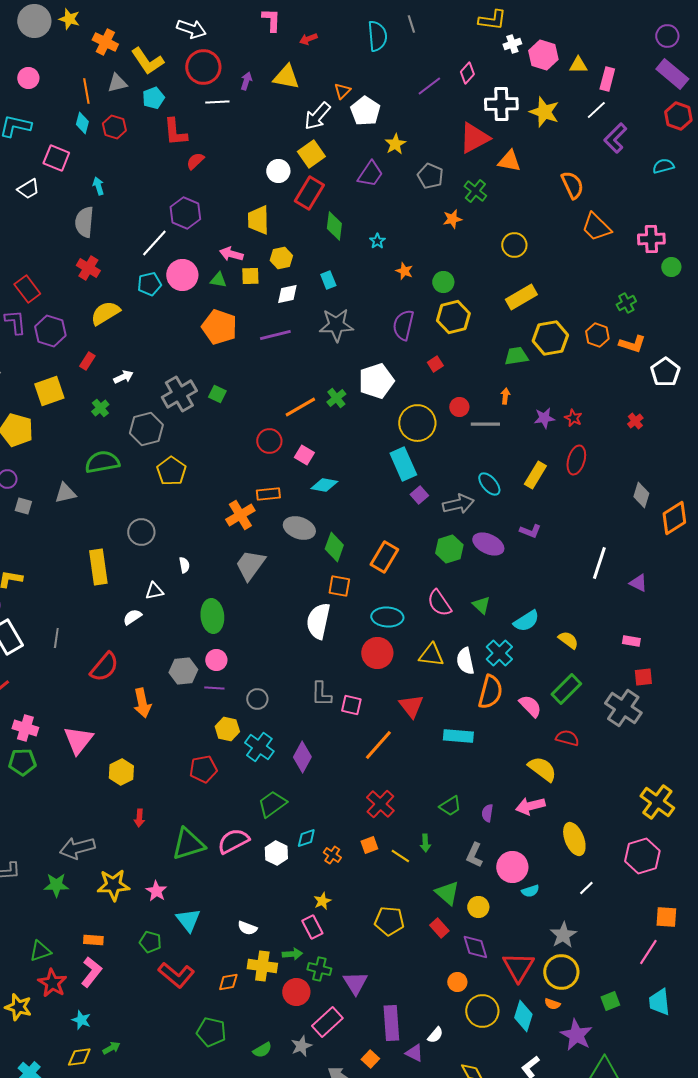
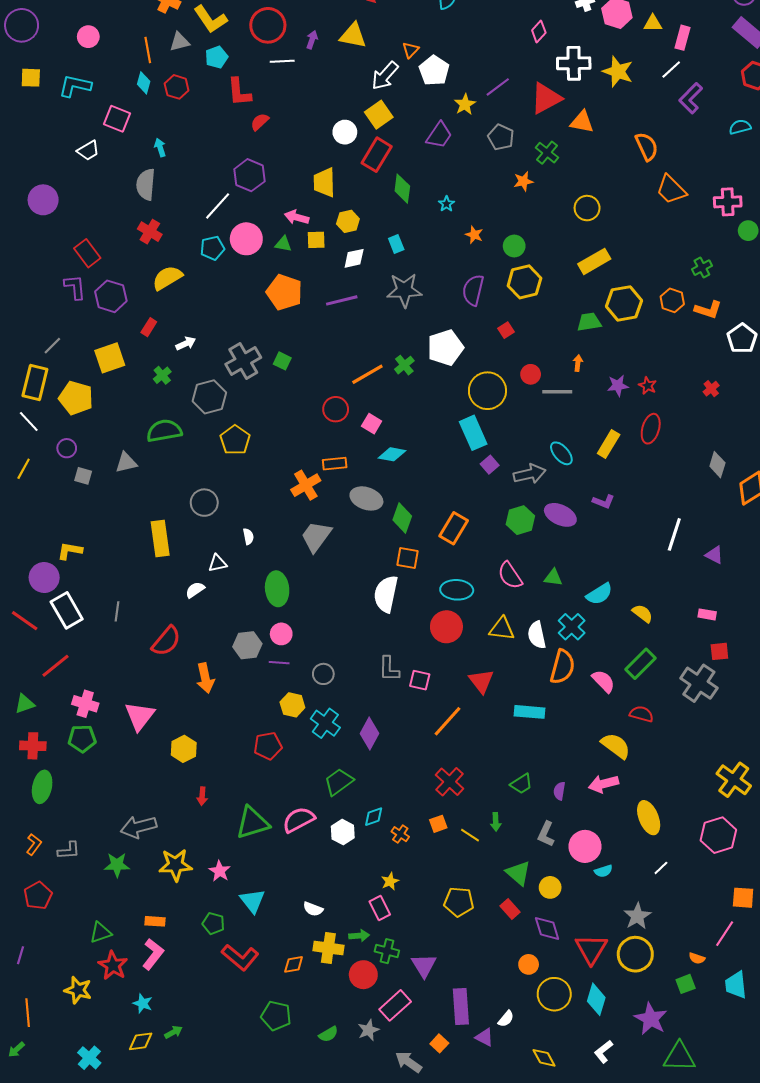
purple line: (429, 86) -> (498, 87), moved
green triangle: (481, 605) -> (553, 578), turned -36
orange semicircle: (552, 1004) -> (697, 958), moved

